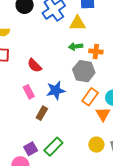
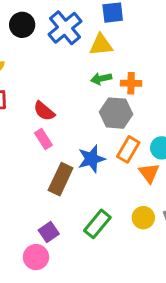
blue star: (56, 90) -> (91, 159), moved
pink rectangle: (29, 92) -> (43, 139), moved
brown rectangle: (42, 113) -> (61, 179), size x1.5
green rectangle: (53, 147) -> (97, 224), moved

